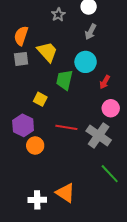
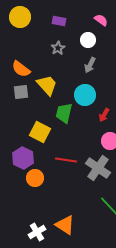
orange semicircle: (21, 36) -> (21, 69), turned -72
yellow square: (40, 99) -> (40, 132), size x1.5
white cross: (37, 200) -> (37, 232), turned -30

